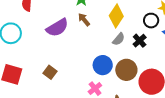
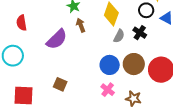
brown arrow: (84, 20) -> (81, 25), turned 32

